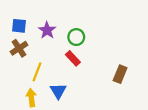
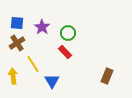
yellow line: (37, 72) -> (33, 64), turned -54
brown rectangle: (120, 74) -> (107, 76), moved
yellow arrow: (31, 98) -> (13, 76), moved

